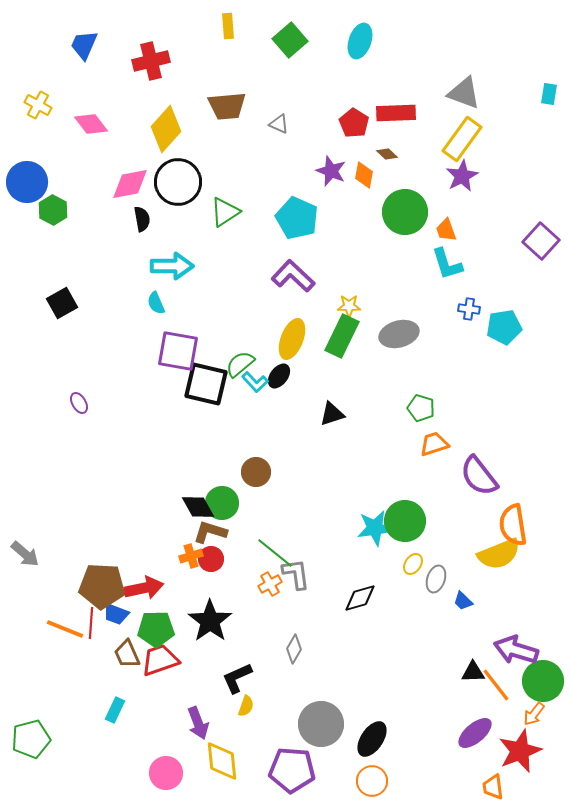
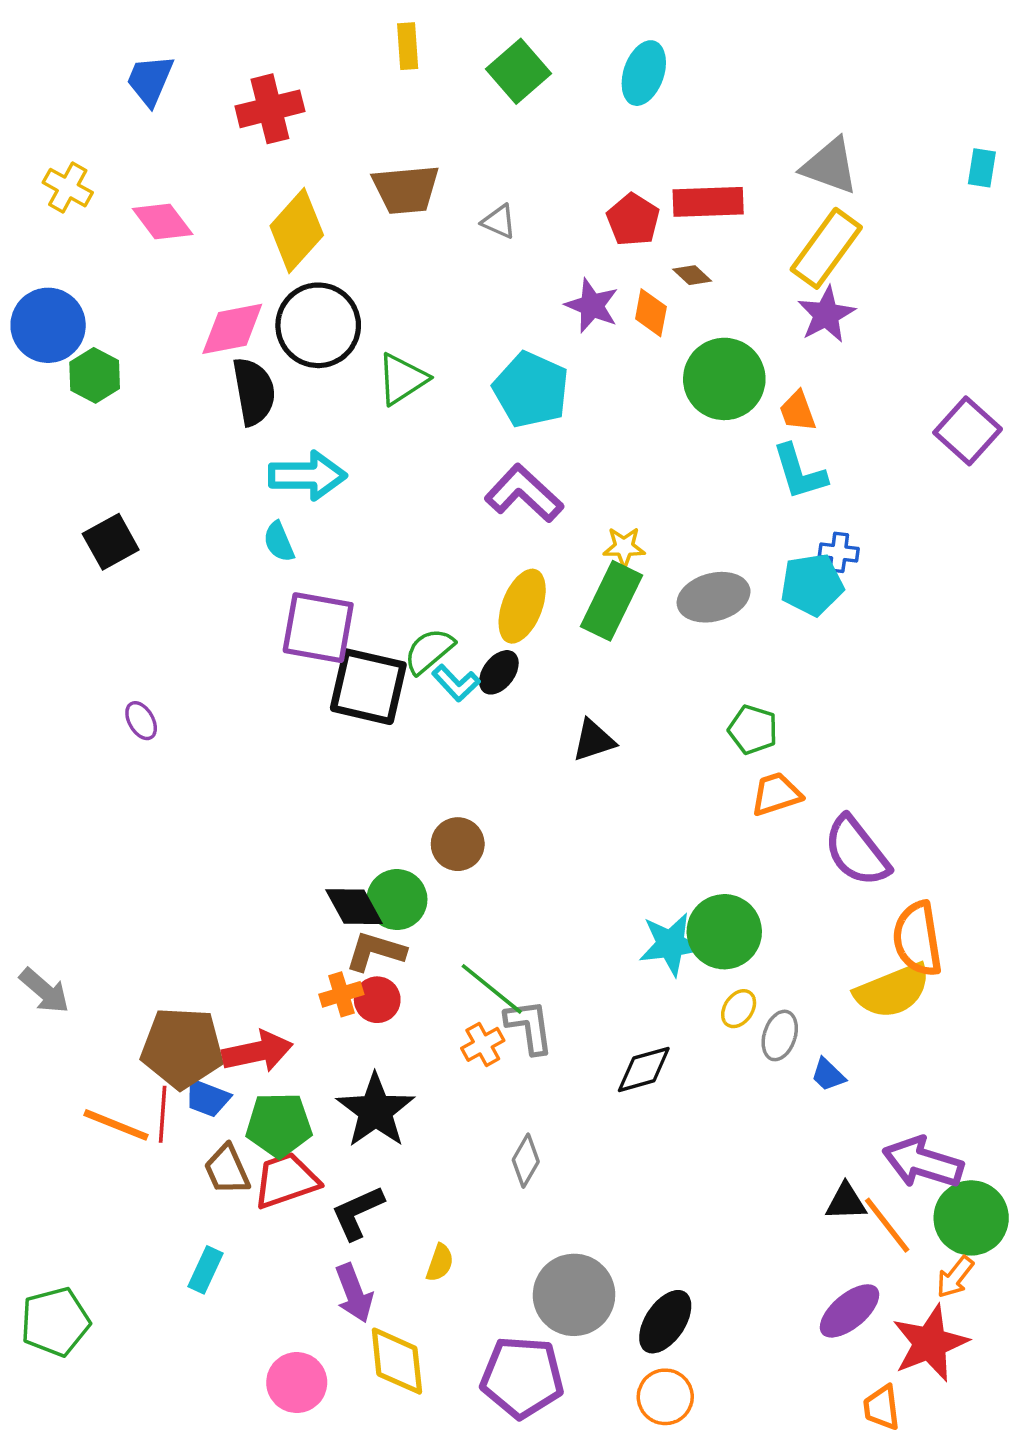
black semicircle: (142, 219) -> (254, 391), size x1.5
cyan pentagon: (504, 327) -> (812, 585), moved
black L-shape: (237, 678) -> (358, 1213), moved

